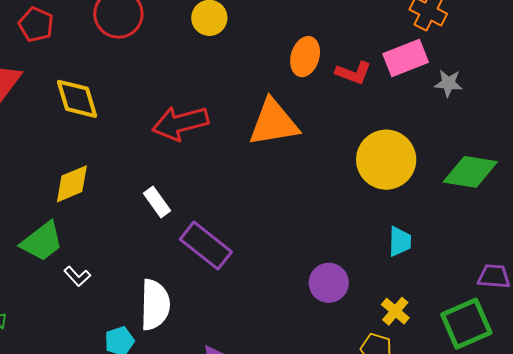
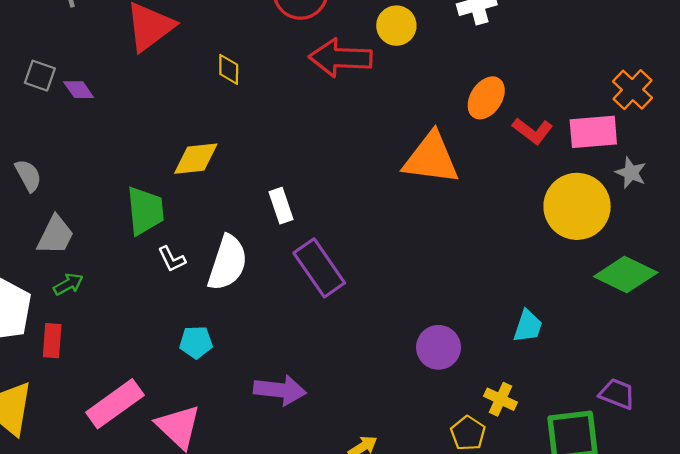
yellow diamond: (77, 99) -> (229, 69), size x0.6
red arrow: (180, 123) -> (340, 58), moved
yellow circle: (386, 160) -> (577, 206), moved
green trapezoid: (42, 242) -> (145, 211), turned -75
white semicircle: (155, 305) -> (228, 263), moved
yellow cross: (395, 311) -> (501, 399), turned -32

